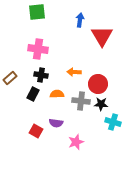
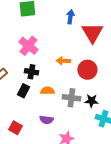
pink cross: (38, 49) -> (28, 46), turned 30
orange arrow: (74, 72) -> (63, 61), moved
red circle: (98, 84) -> (87, 70), moved
red square: (36, 131) -> (15, 128), moved

